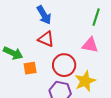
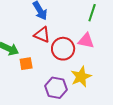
red circle: (64, 65) -> (63, 49), moved

